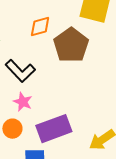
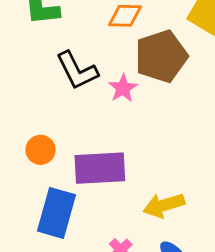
pink star: (23, 102) -> (123, 88), moved

